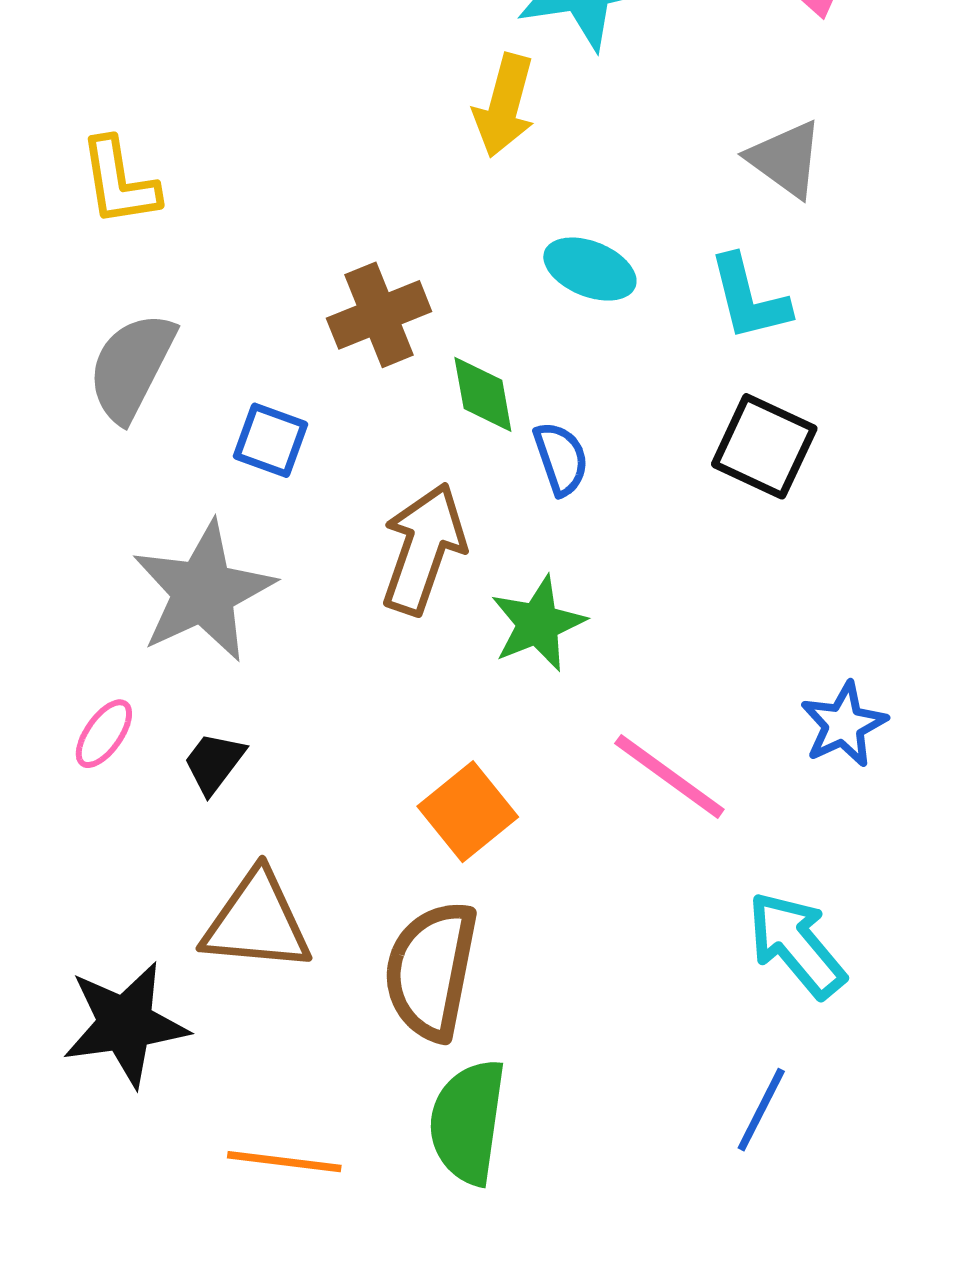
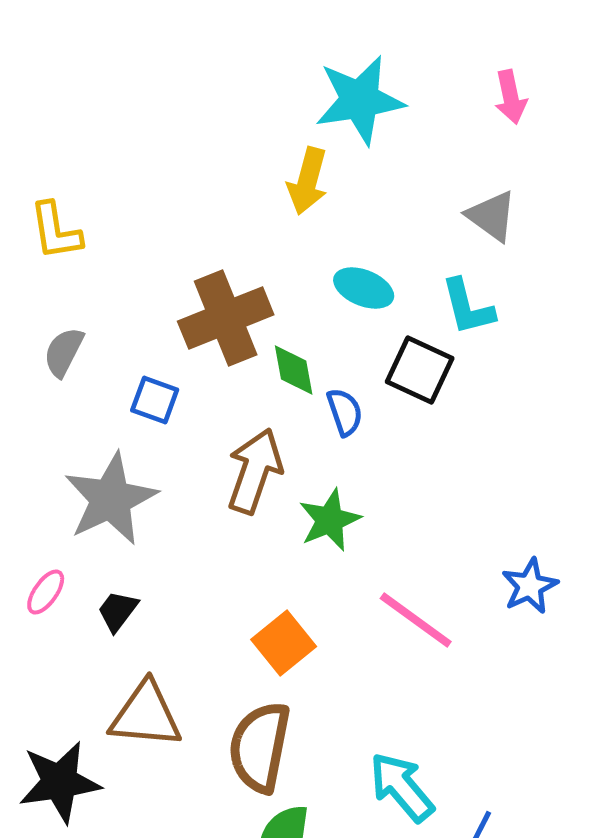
brown cross: (379, 315) -> (226, 318), size x1.4
gray semicircle: (131, 367) -> (64, 352), size x0.7
black square: (764, 446) -> (420, 370), moved
cyan arrow: (796, 945) -> (402, 787), moved

